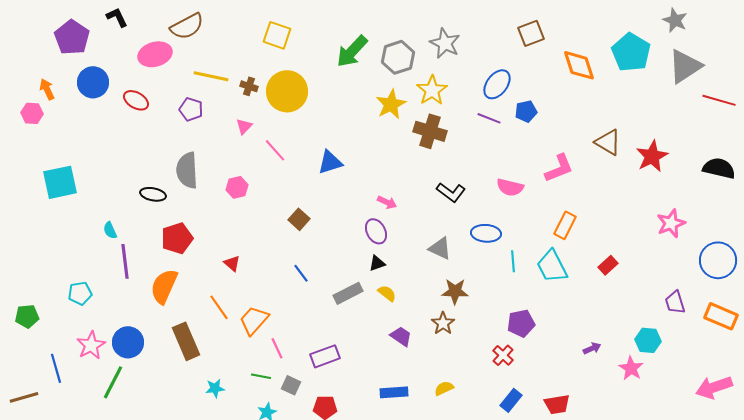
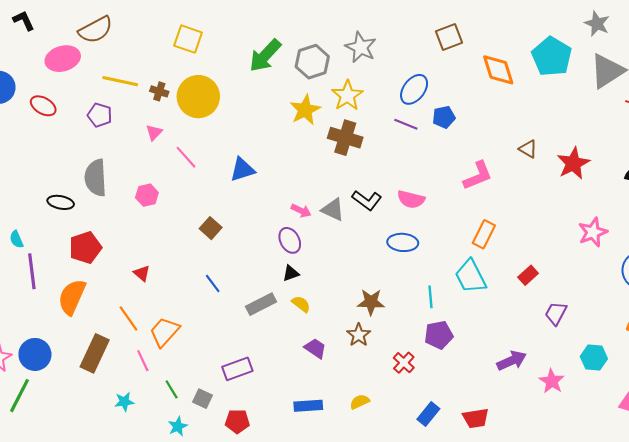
brown triangle: (608, 142) -> (528, 149), size x0.7
pink semicircle: (510, 187) -> (411, 199), moved
gray triangle: (440, 248) -> (333, 210), moved
cyan line: (513, 261) -> (430, 297), moved
purple trapezoid: (675, 302) -> (556, 313), moved, turned 45
cyan hexagon: (648, 340) -> (594, 358), moved
brown rectangle: (186, 341) -> (95, 353), turned 48
pink line: (277, 348) -> (143, 361), moved
purple arrow: (592, 348) -> (512, 361), size x1.6
red cross: (503, 355) -> (404, 363), moved
green line: (261, 376) -> (172, 389), turned 48

